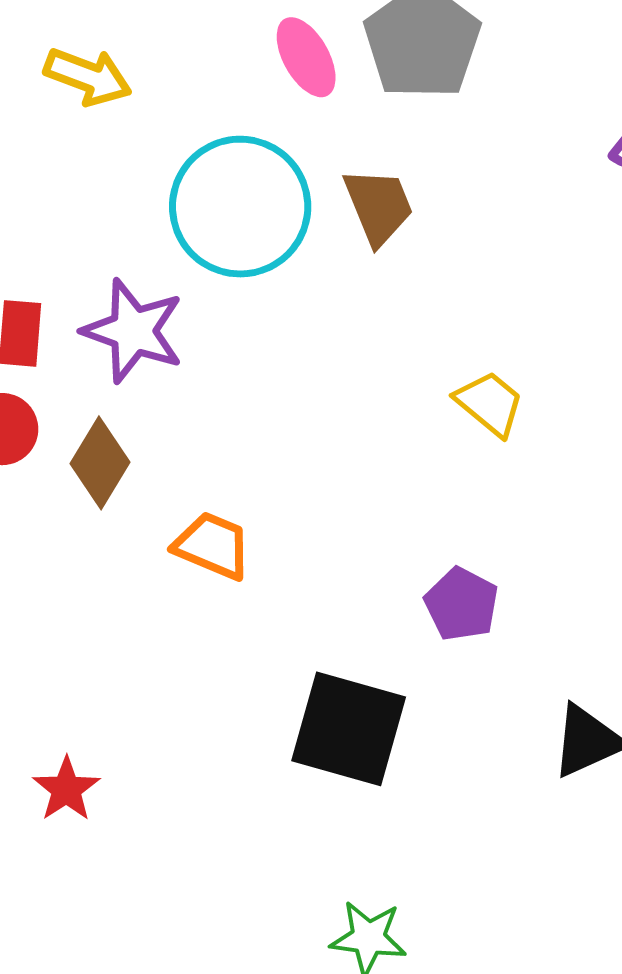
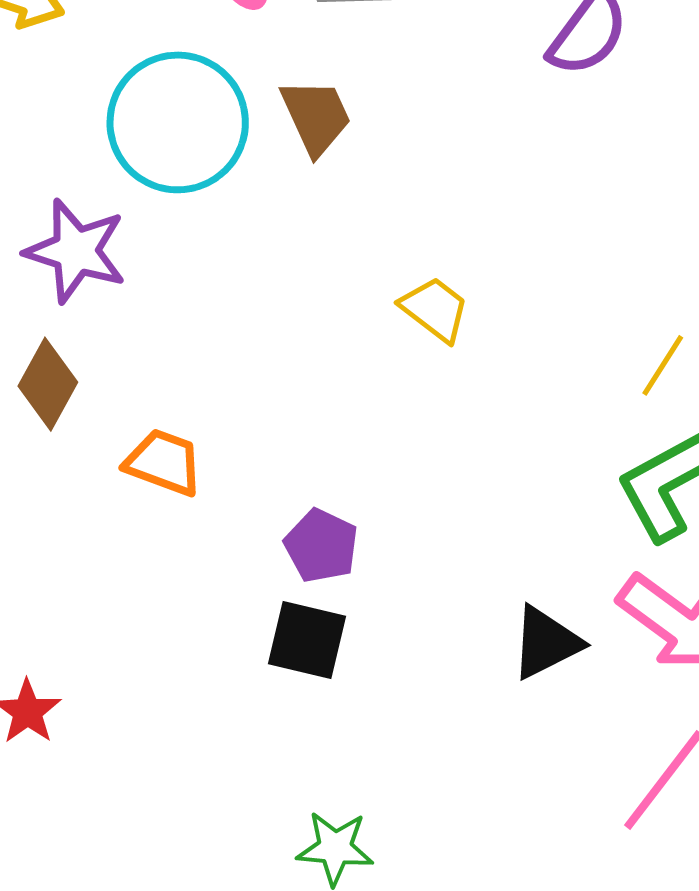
purple pentagon: (462, 604) -> (321, 546), moved
black square: (349, 729) -> (307, 640), size x0.7

